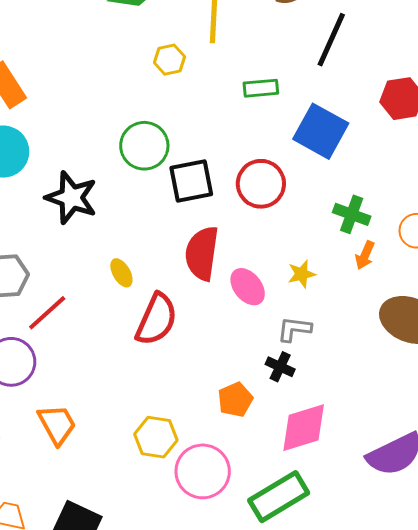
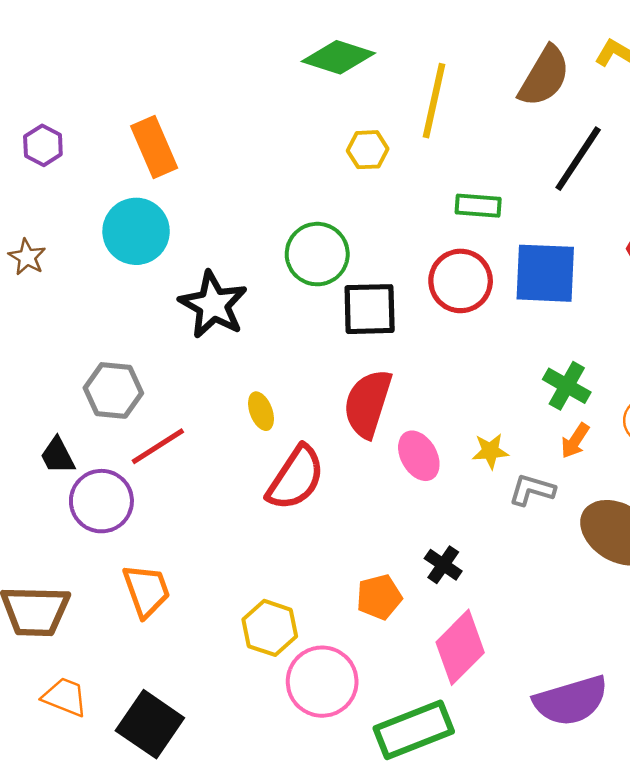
blue square: (321, 131) -> (545, 273), turned -36
red circle: (261, 184) -> (461, 281), moved
gray L-shape: (294, 329) -> (532, 490), moved
pink diamond: (304, 428) -> (460, 647), turned -38

